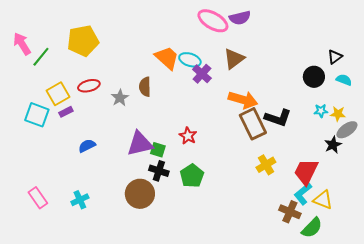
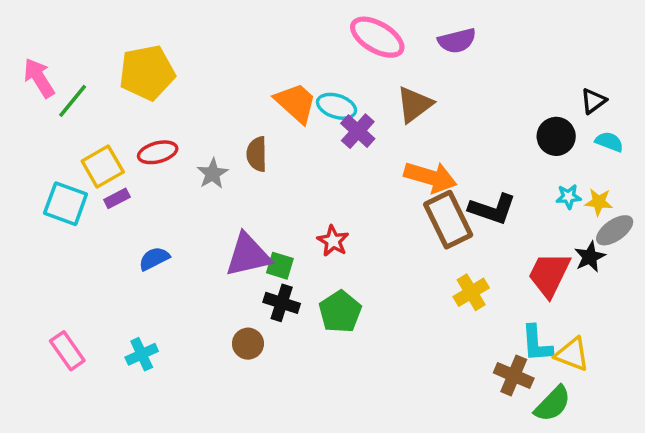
purple semicircle: (240, 18) -> (457, 41), moved
red trapezoid: (306, 172) -> (549, 275), moved
brown circle: (140, 194) -> (248, 344), size x0.6
cyan L-shape: (303, 194) -> (537, 344), turned -55

